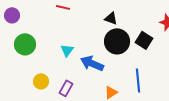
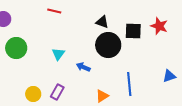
black square: (144, 40) -> (133, 31), moved, turned -30
blue arrow: (92, 63) -> (83, 67), size x0.6
yellow circle: (41, 81) -> (33, 94), moved

